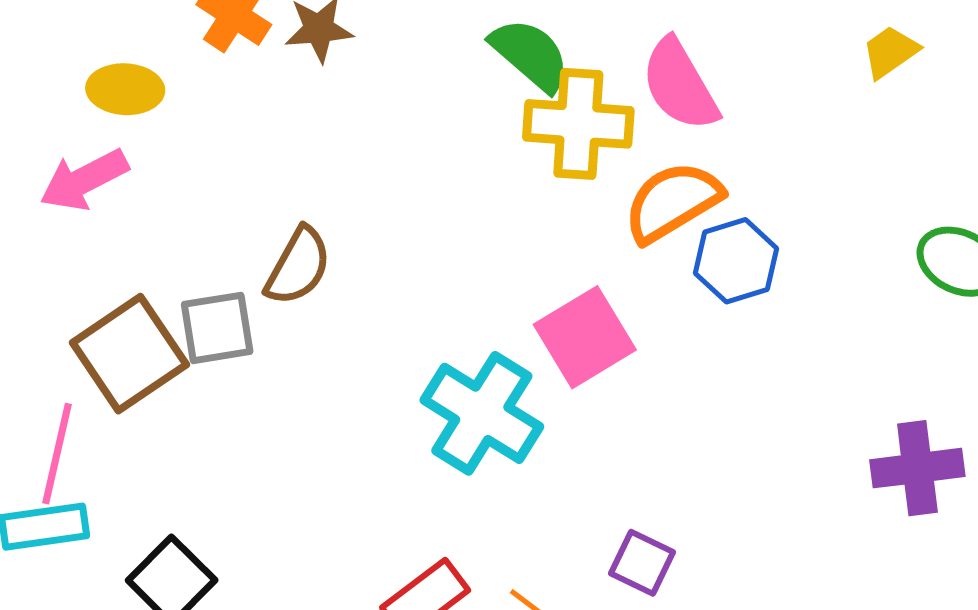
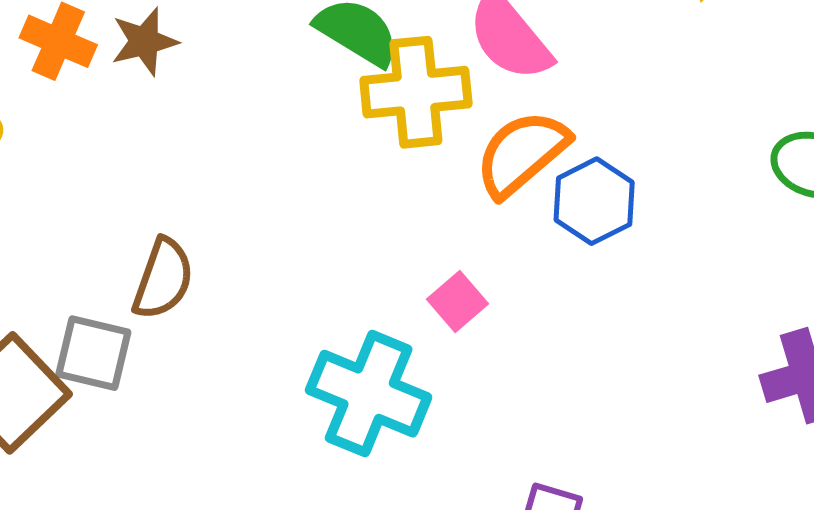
gray square: (217, 328) -> (93, 353), turned 32
pink square: (585, 337) -> (457, 301), size x0.6

